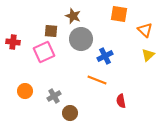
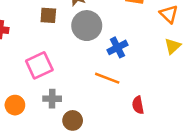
pink square: (44, 52) -> (39, 65), moved
orange circle: (25, 91) -> (15, 105), moved
gray cross: (54, 96) -> (52, 99), turned 32

